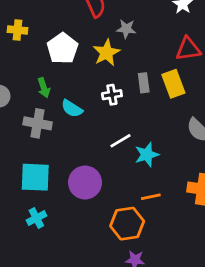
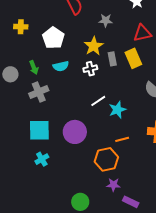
gray star: (126, 29) -> (106, 20), moved
yellow star: (106, 53) -> (94, 46), moved
green arrow: (44, 88) -> (34, 67), moved
cyan semicircle: (72, 109) -> (61, 66), moved, turned -42
gray cross: (38, 123) -> (39, 92), turned -30

